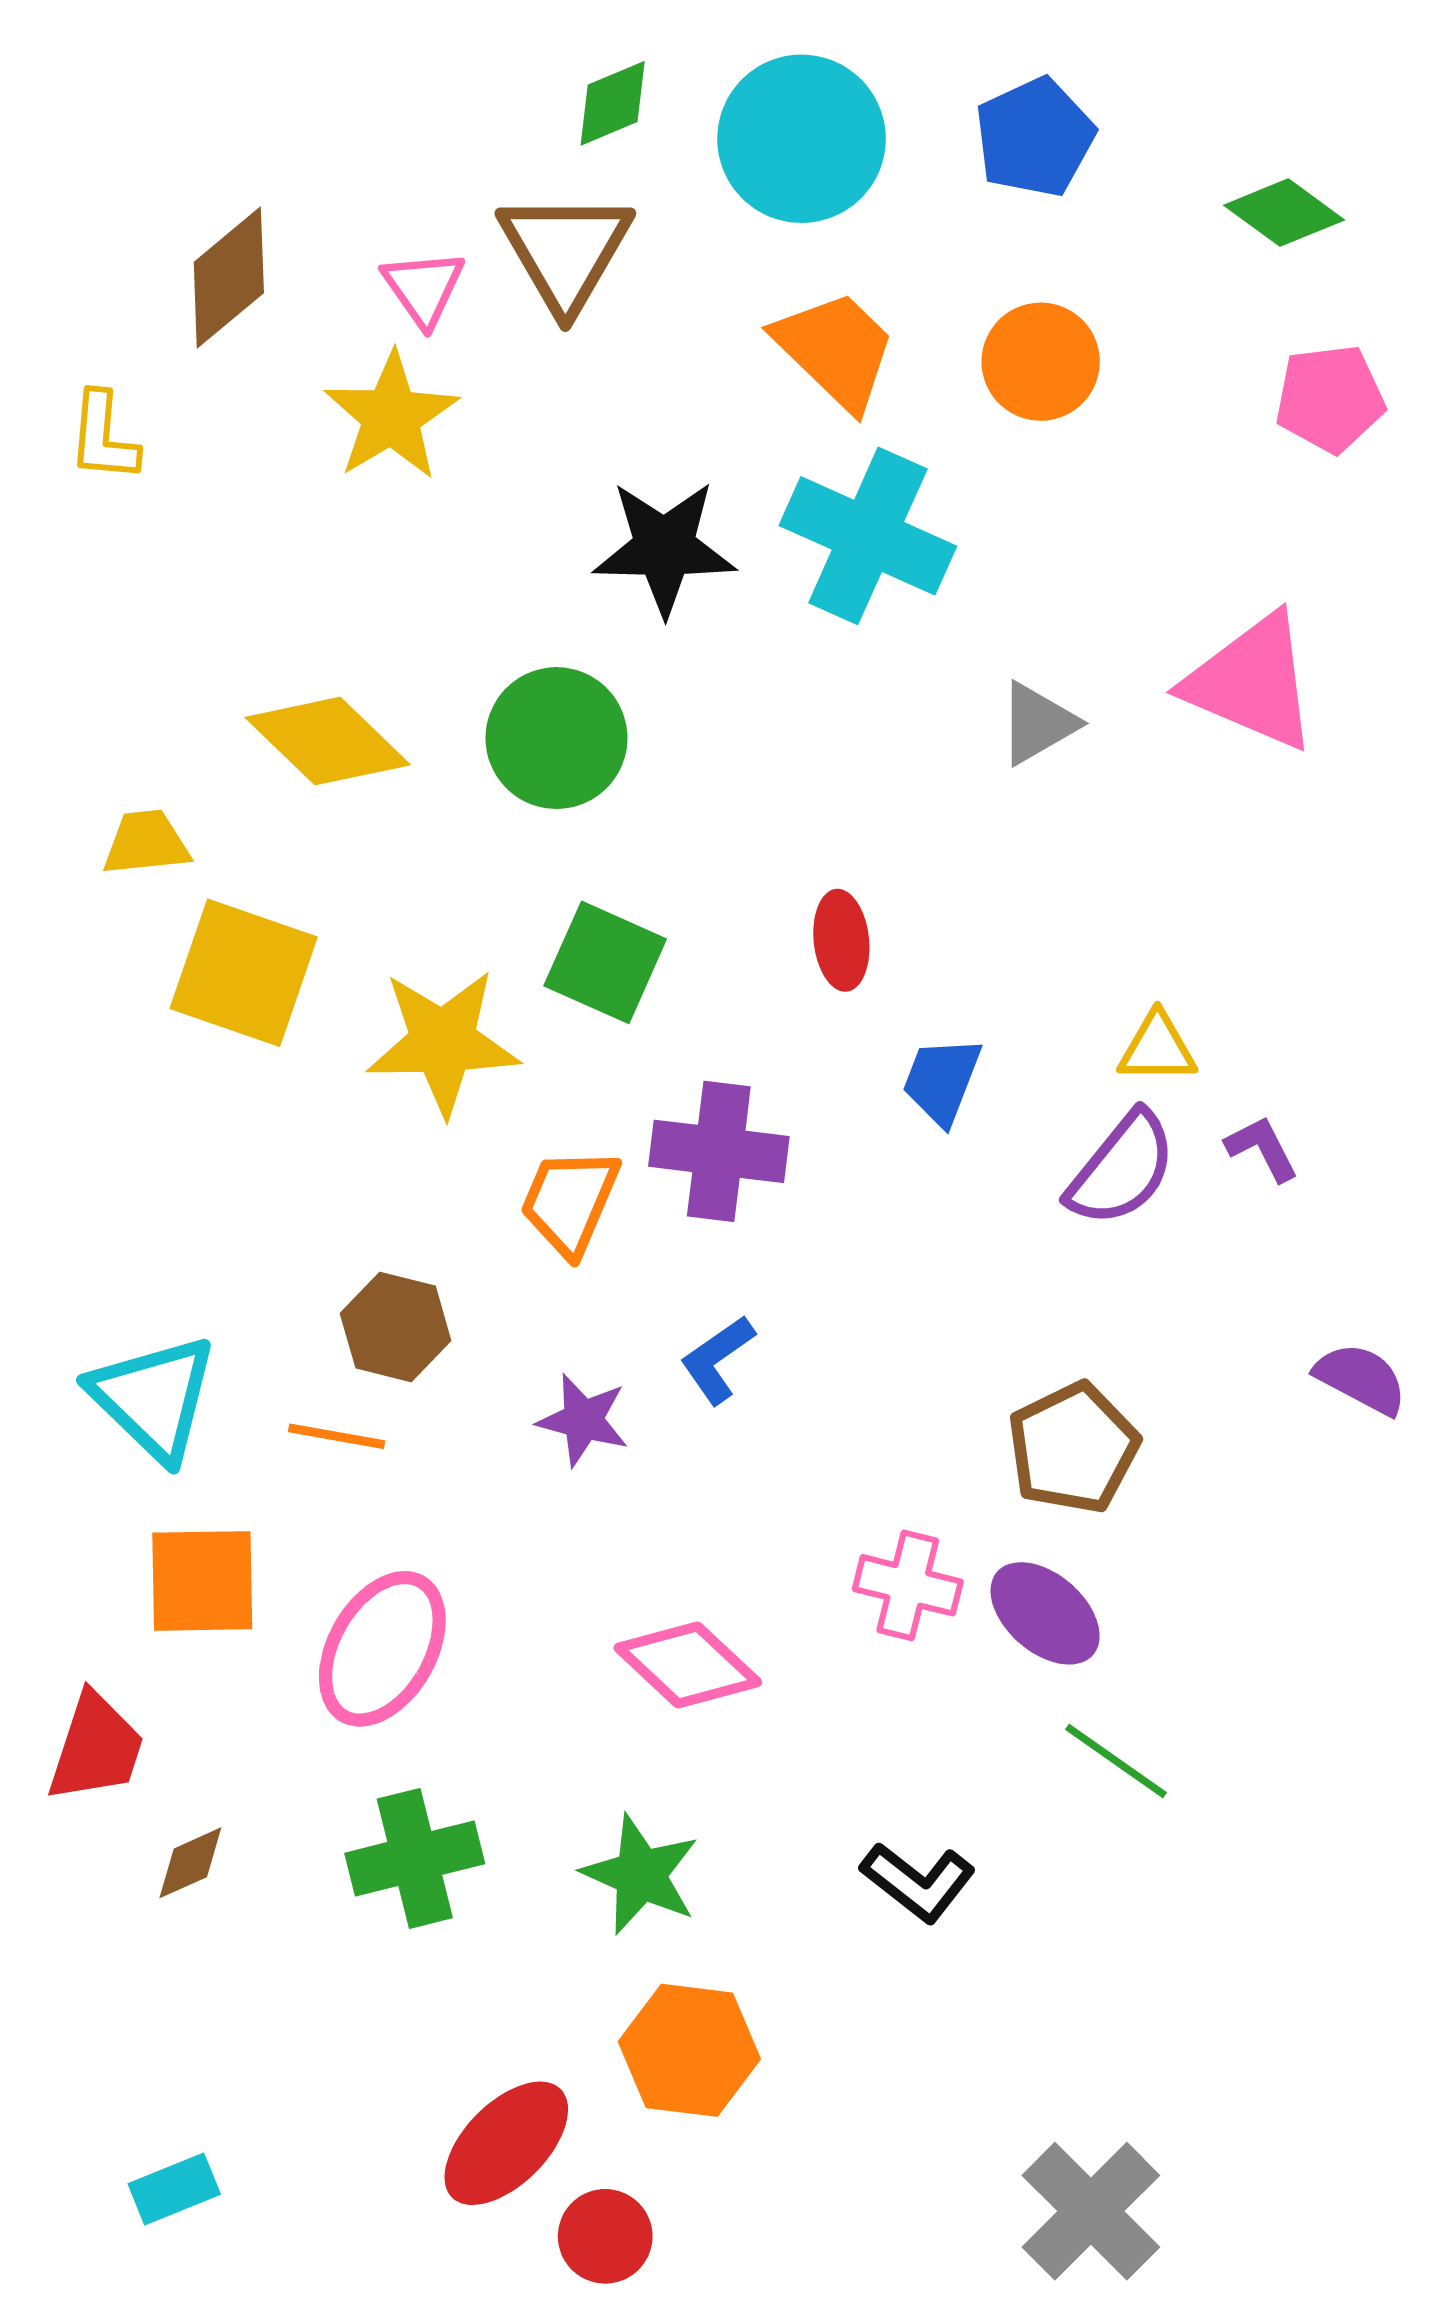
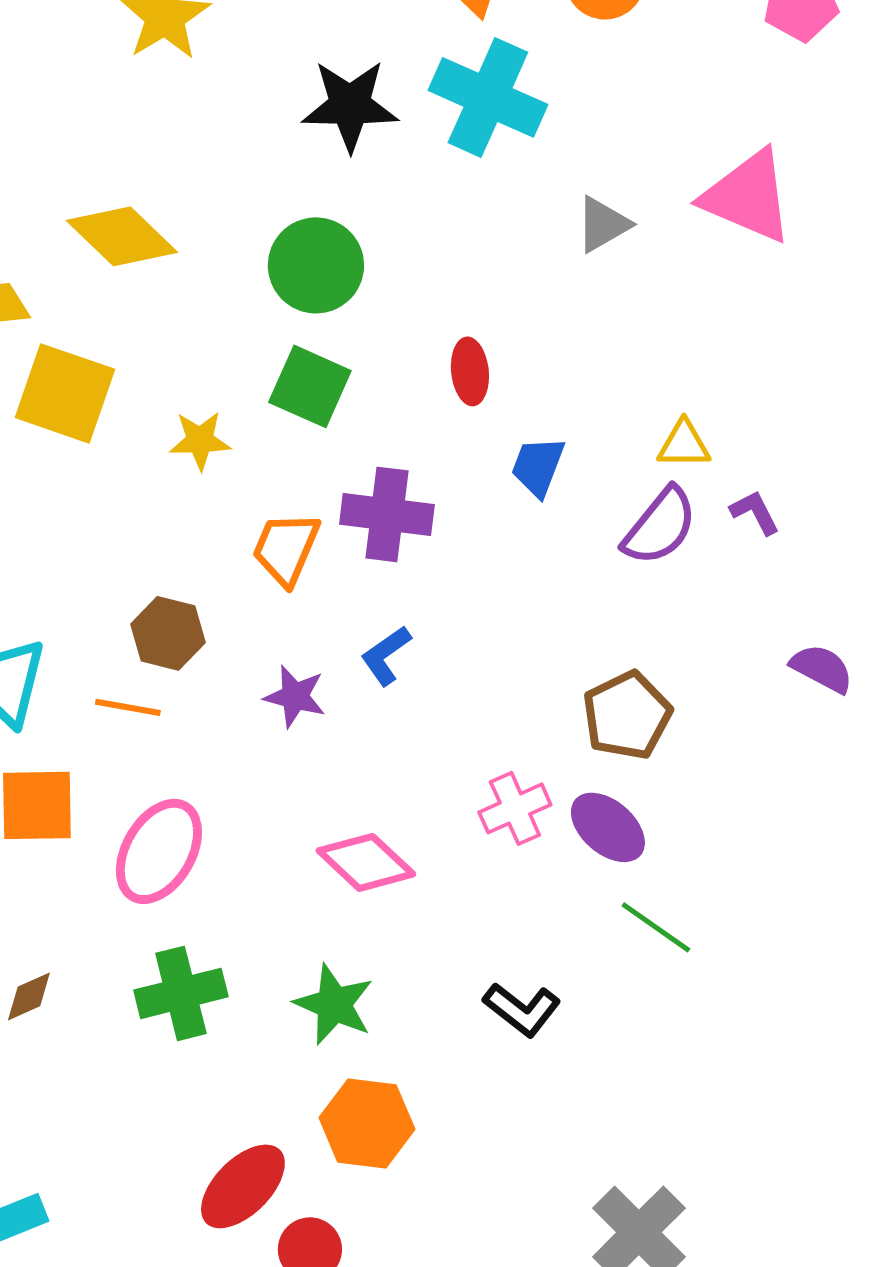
green circle: (556, 738) -> (316, 265), moved
yellow star: (443, 1042) -> (200, 440), size x0.6
pink cross: (908, 1585) -> (515, 808), turned -38

